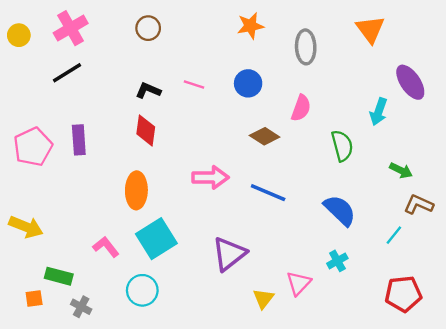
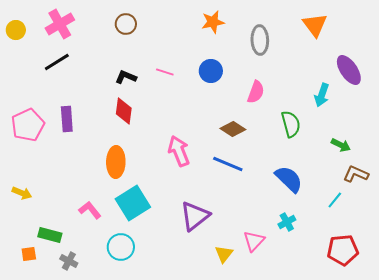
brown diamond: (265, 136) -> (233, 129), moved
pink arrow: (210, 177) -> (179, 151), turned -112
yellow arrow: (26, 227) -> (22, 193), size x0.7

